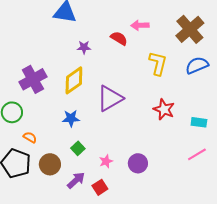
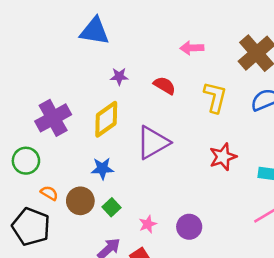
red semicircle: (119, 38) -> (165, 86), moved
red star: (164, 109) -> (223, 157), turned 30
brown circle: (50, 164) -> (80, 201), moved

